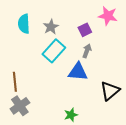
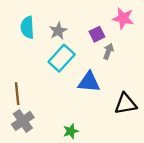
gray arrow: (87, 51) -> (108, 51), moved
black triangle: (110, 91) -> (125, 104), turned 30
green star: (71, 115) -> (71, 131), moved

